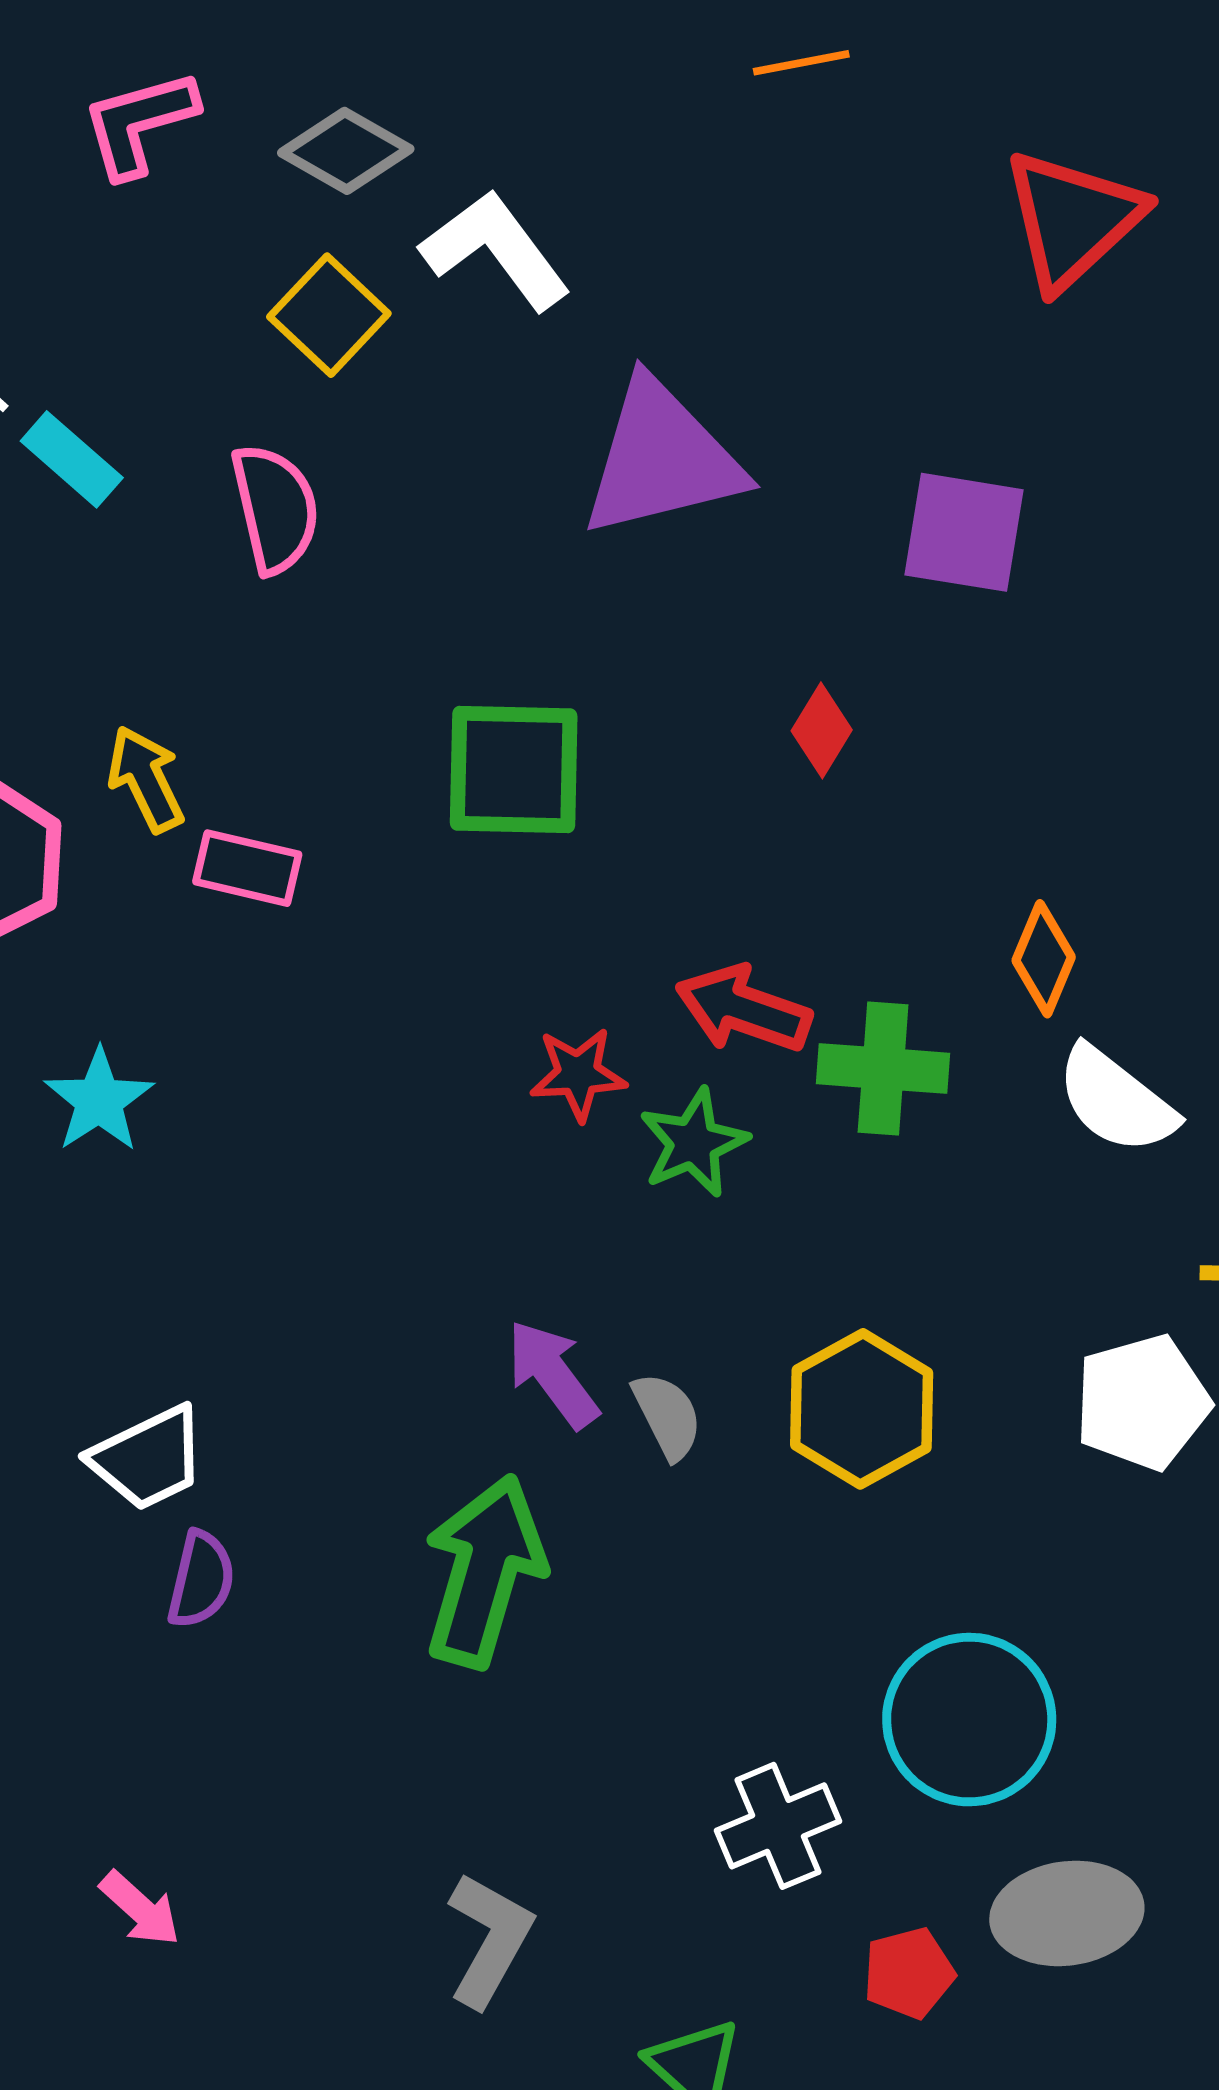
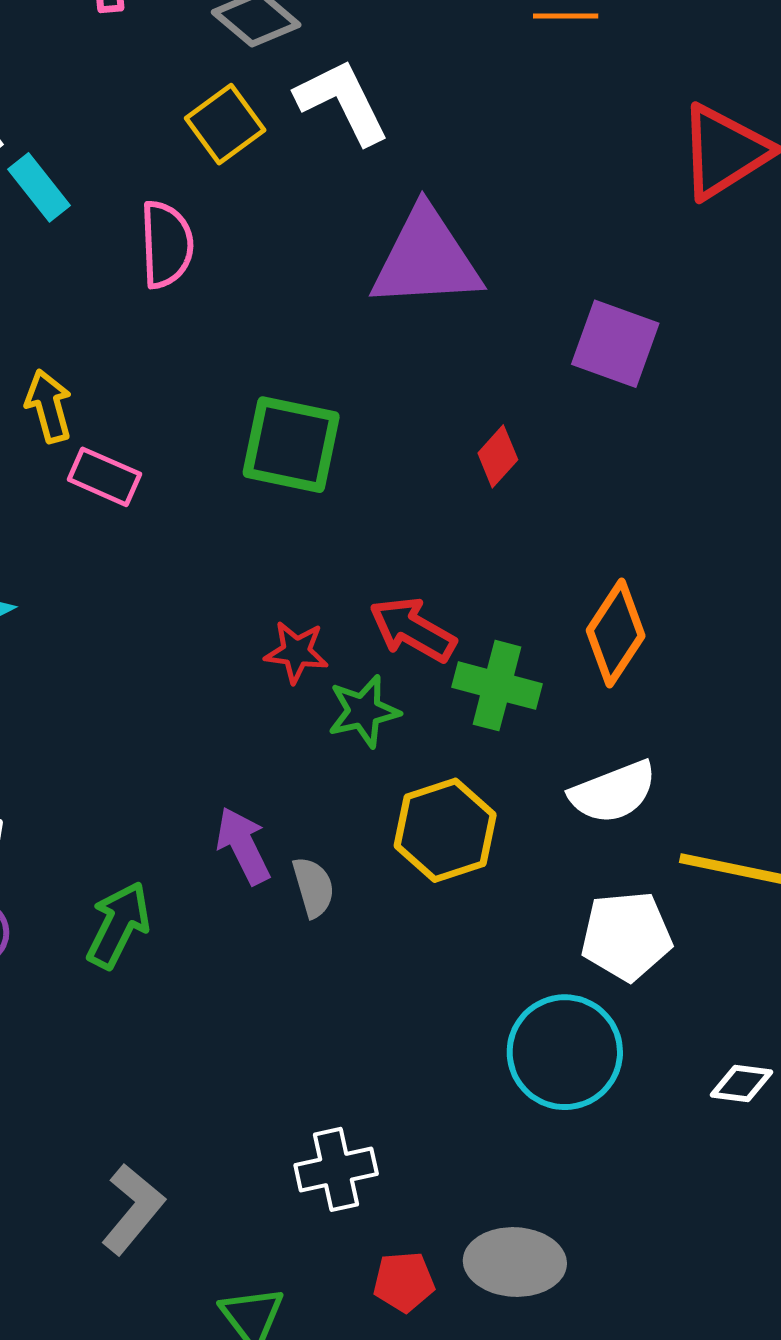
orange diamond: (1044, 959) -> (616, 633), size x1.4
white semicircle: (1116, 1100) -> (613, 792), moved, turned -70
yellow hexagon: (862, 1409) -> (445, 830), moved
green arrow: (484, 1571) -> (118, 925), moved, size x0.7
cyan circle: (969, 1720) -> (565, 1052), moved

